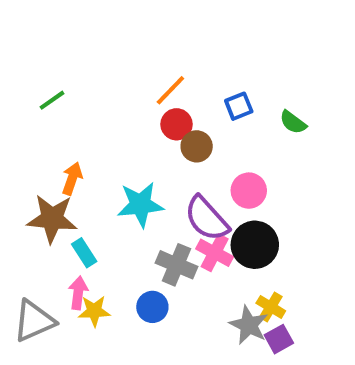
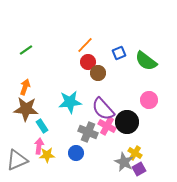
green semicircle: (293, 122) -> (146, 61), size x1.6
orange arrow: (72, 178) -> (25, 87), moved
pink circle: (249, 191) -> (149, 100), moved

